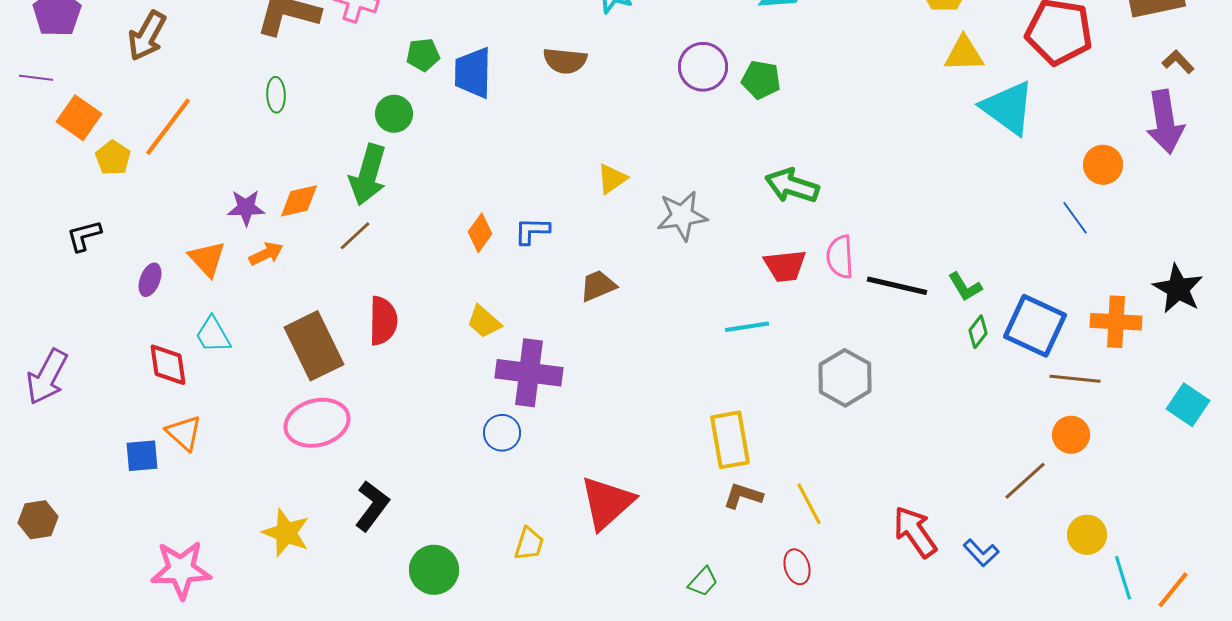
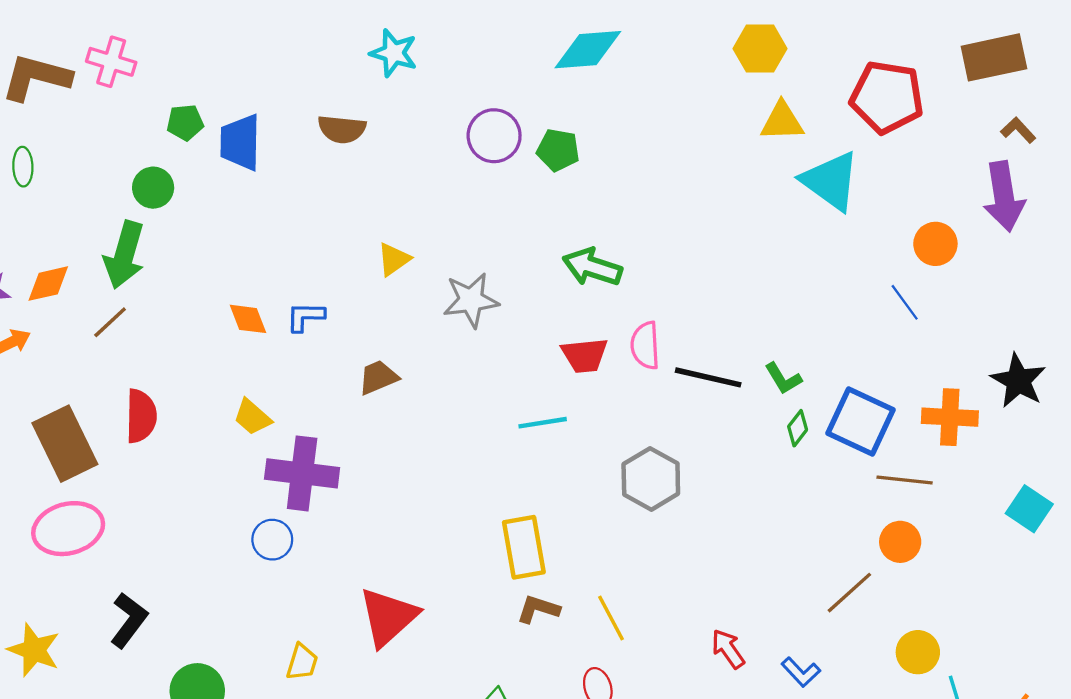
orange diamond: (480, 233) -> (248, 319), turned -57
red arrow: (915, 532) -> (728, 649), size x0.7

